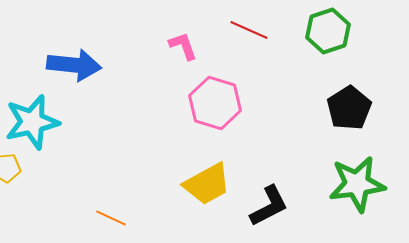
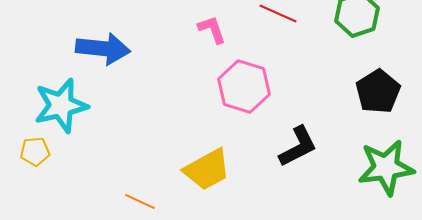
yellow trapezoid: (207, 184) -> (207, 170), moved
black L-shape: (269, 206) -> (298, 147), moved

